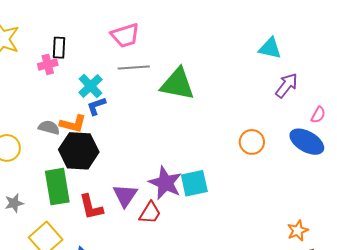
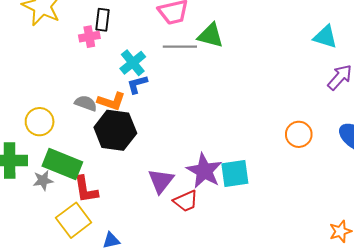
green triangle: (178, 84) -> (211, 35), moved, size x0.7
green rectangle: (57, 187) -> (62, 164), moved, turned -63
red L-shape: (91, 207) -> (86, 189), moved
red trapezoid: (150, 213) -> (186, 201), turned 30

